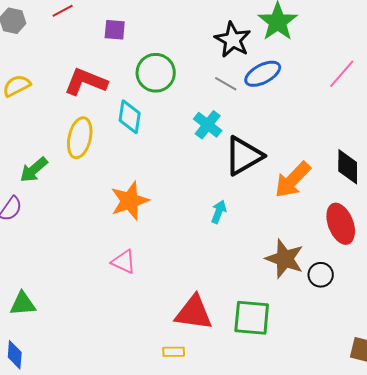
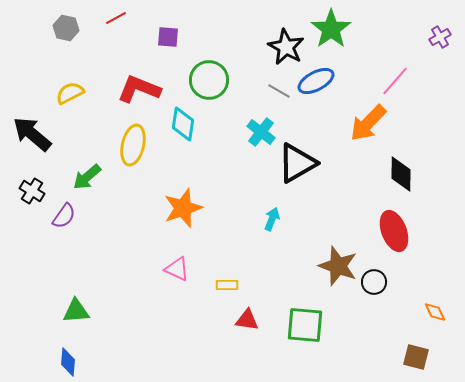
orange arrow: (293, 180) -> (368, 123), moved
red triangle: (194, 313) -> (247, 320), size x0.6
yellow rectangle: (174, 352) -> (227, 285), moved

